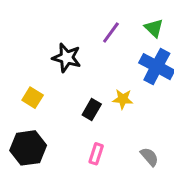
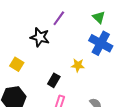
purple line: (111, 33) -> (59, 18), moved
black rectangle: (92, 109) -> (54, 80), moved

